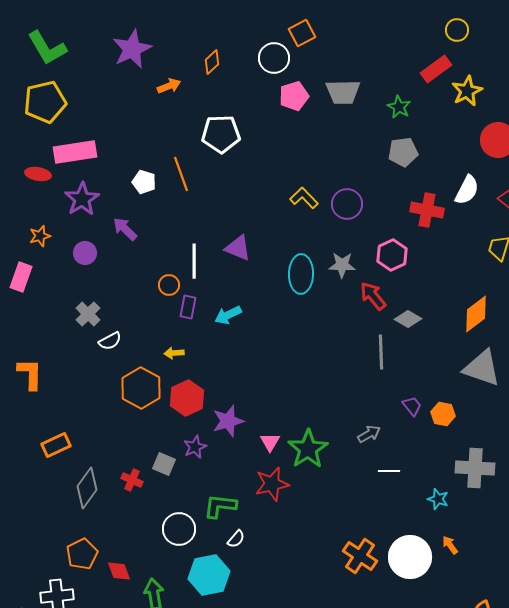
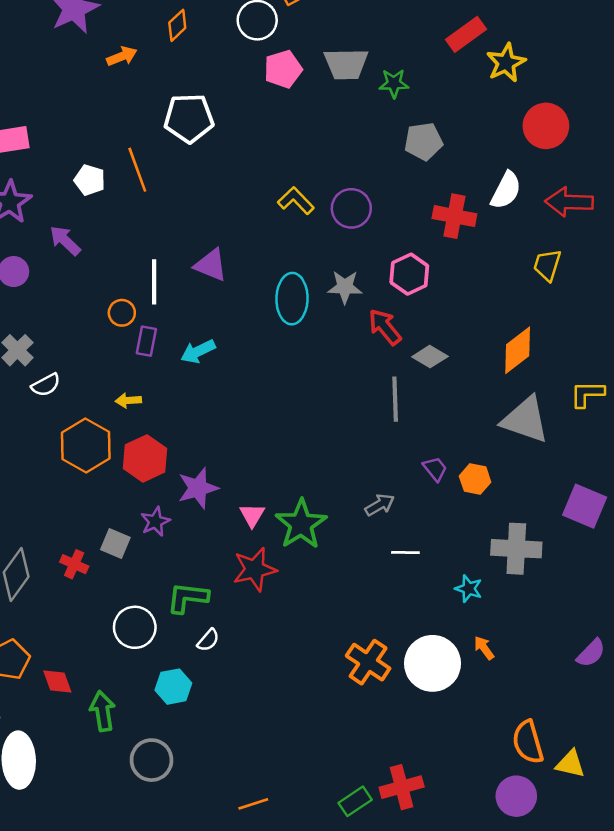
green star: (399, 107) -> (394, 83), moved, turned -30
cyan hexagon: (209, 575) -> (173, 687), size x0.7

